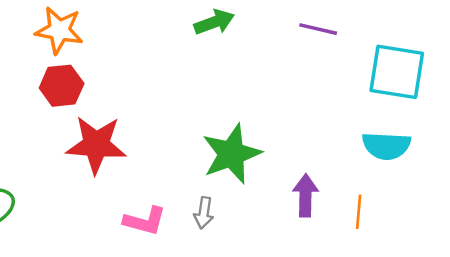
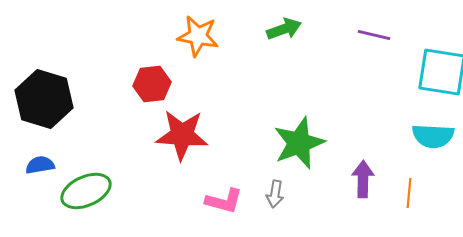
orange star: (59, 30) -> (198, 36), moved

